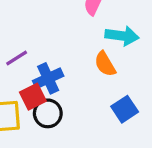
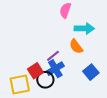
purple line: (17, 58) -> (53, 56), moved
blue cross: (48, 78) -> (55, 69), moved

